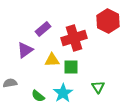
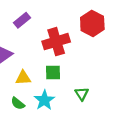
purple rectangle: (43, 29) -> (22, 20), moved
yellow triangle: (52, 60) -> (23, 78), moved

